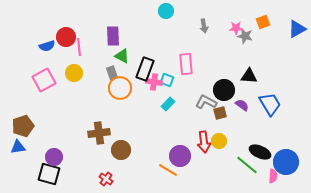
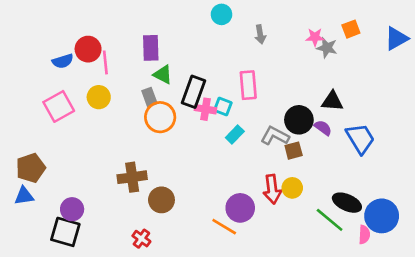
gray arrow: (204, 26) -> (260, 34), moved
cyan rectangle: (168, 104) -> (235, 135), moved
purple semicircle: (242, 105) -> (323, 128), moved

